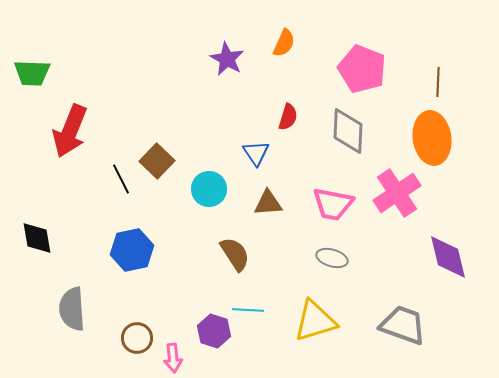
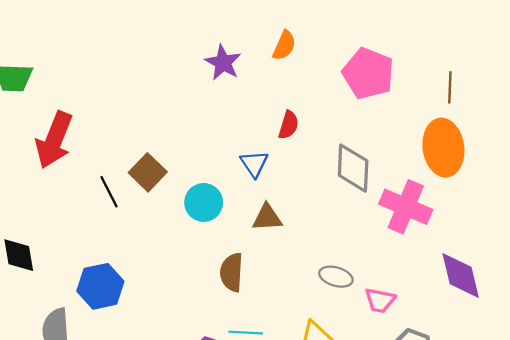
gray diamond: (348, 131) -> (353, 168), moved
pink cross: (397, 193) -> (406, 207), turned -33
pink trapezoid: (333, 204) -> (380, 300), moved, size x0.7
blue hexagon: (132, 250) -> (100, 286), moved
brown semicircle: (235, 254) -> (232, 272), turned -144

